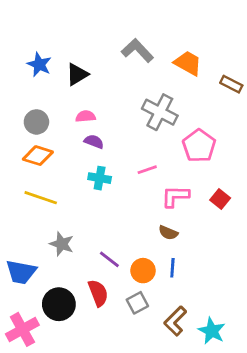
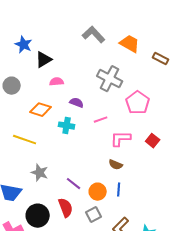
black triangle: (77, 74) -> (44, 60), moved
gray circle: (36, 122) -> (12, 86), moved
purple semicircle: (94, 142) -> (77, 103), moved
orange diamond: (38, 156) -> (41, 110), moved

